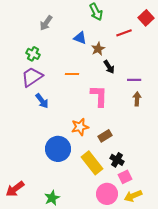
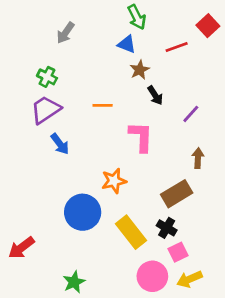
blue triangle: (80, 38) -> (127, 44), moved
purple line: (134, 80) -> (191, 114), turned -48
brown arrow: (137, 99) -> (198, 158), moved
brown rectangle: (105, 136) -> (177, 194), moved, size x1.5
red arrow: (15, 189) -> (21, 248), moved

